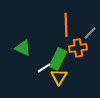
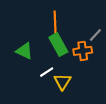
orange line: (66, 25) -> (55, 23), moved
green rectangle: (58, 59) -> (58, 45), moved, turned -55

